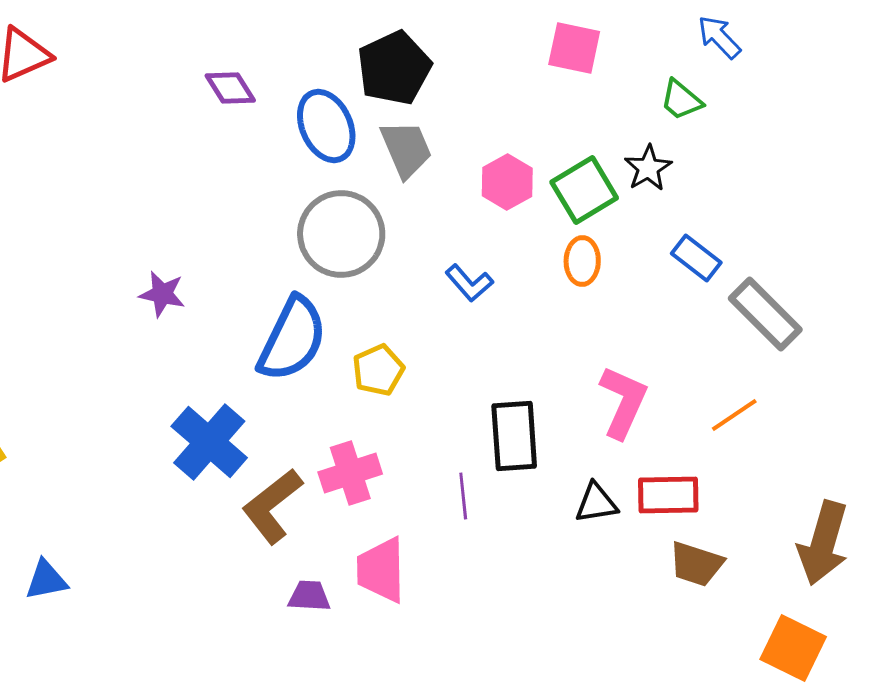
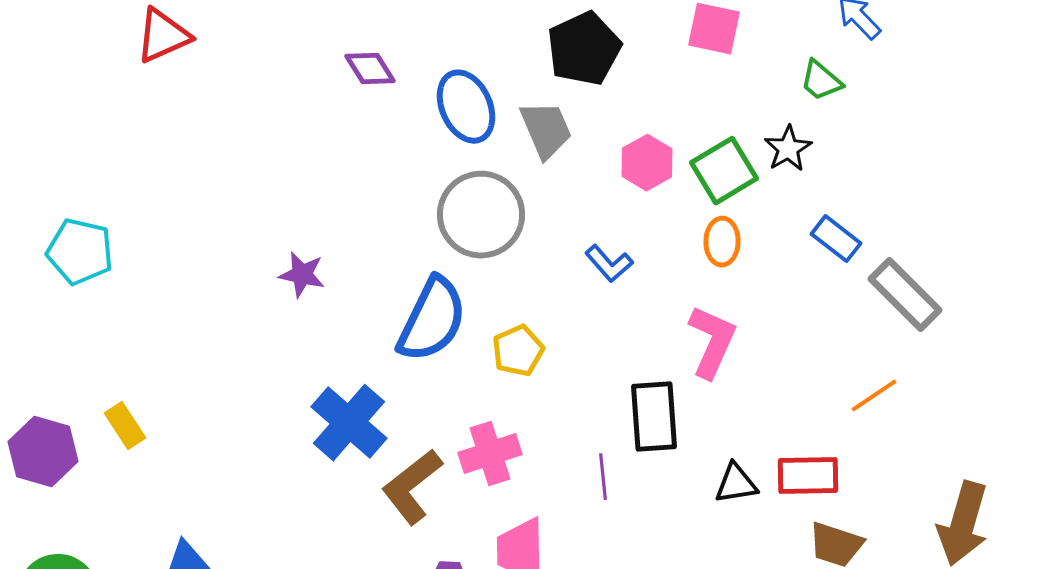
black pentagon: (394, 68) -> (584, 49), moved
pink L-shape: (623, 402) -> (712, 342), moved

